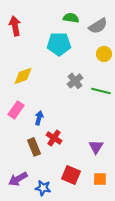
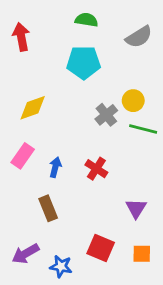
green semicircle: (71, 18) -> (86, 20), moved
yellow circle: (104, 54) -> (133, 101), moved
red cross: (54, 138) -> (96, 169), moved

